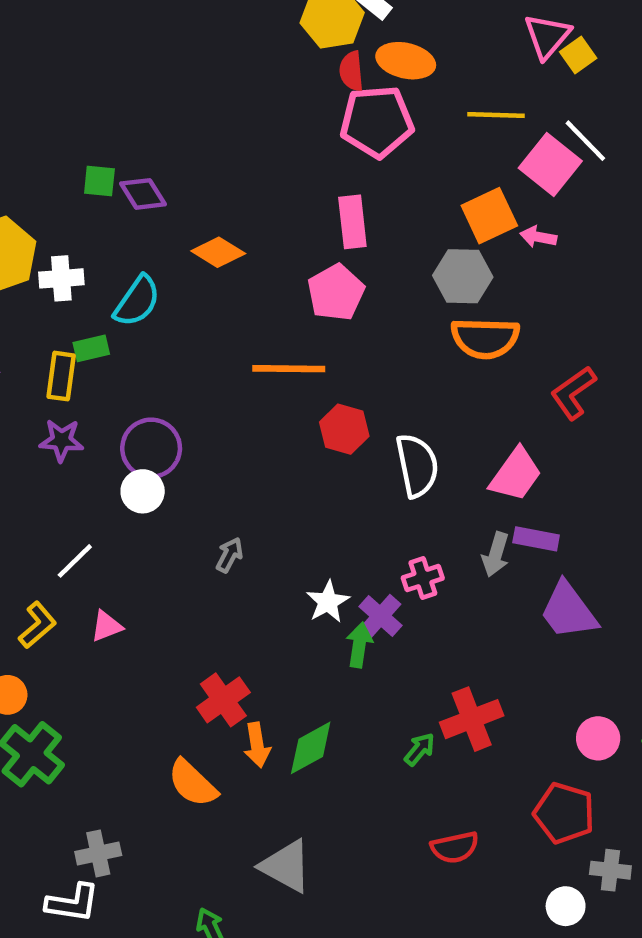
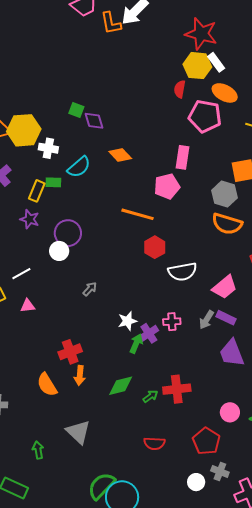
red semicircle: (351, 71) -> (180, 89), moved
white semicircle: (417, 465) -> (182, 272), turned 76
green diamond: (311, 748) -> (121, 386), moved

